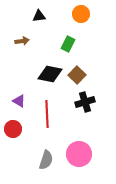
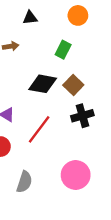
red line: (47, 114) -> (39, 129), turned 40
gray semicircle: (46, 160) -> (24, 182), moved

